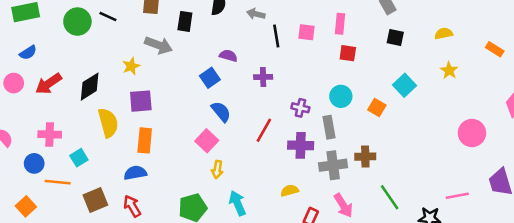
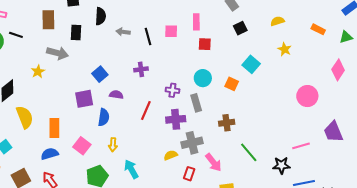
gray arrow: (256, 14) -> (123, 32), moved
black square: (395, 37) -> (240, 28), turned -32
purple semicircle: (228, 56) -> (116, 95), moved
purple square: (141, 101) -> (84, 99), moved
blue semicircle: (221, 112) -> (104, 117), moved, turned 54
pink square: (207, 141) -> (82, 146), moved
gray cross: (333, 165) -> (192, 143), moved

